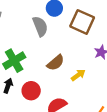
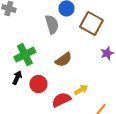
yellow arrow: (78, 75) -> (81, 90), moved

